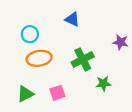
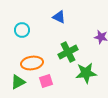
orange ellipse: (39, 58) -> (32, 63), moved
green star: (103, 84) -> (86, 73), size x1.5

